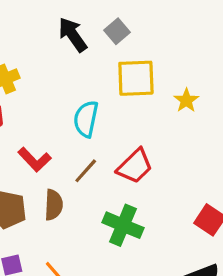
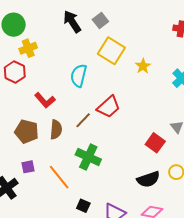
yellow square: (136, 78) -> (111, 51), turned 32
brown line: (86, 171) -> (83, 120), moved
green cross: (123, 225) -> (88, 157), moved

